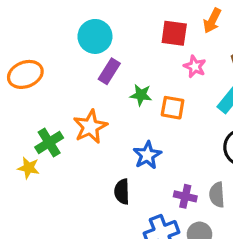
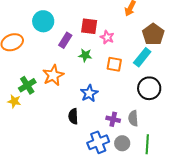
red square: (174, 33) -> (89, 26), moved
cyan circle: (95, 36) -> (43, 21), moved
pink star: (195, 67) -> (107, 37), moved
orange square: (173, 108) -> (114, 64), moved

